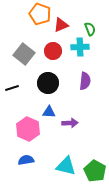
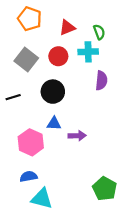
orange pentagon: (40, 14) -> (30, 19), moved
purple semicircle: (85, 81) -> (101, 81), moved
cyan triangle: (66, 166) -> (42, 199), moved

